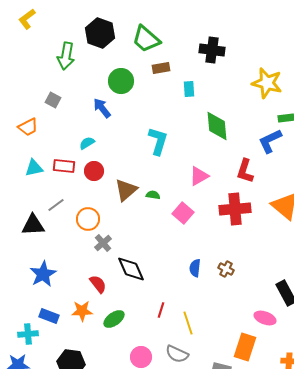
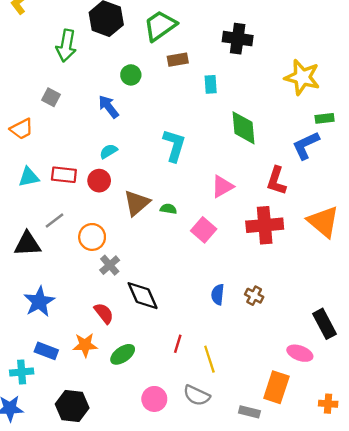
green trapezoid: (146, 39) -> (160, 26), turned 104
green circle: (121, 81) -> (131, 75), size x0.7
cyan semicircle: (87, 143) -> (109, 151), moved

